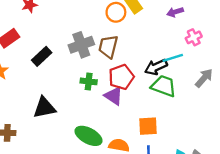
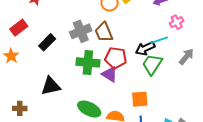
brown trapezoid: (108, 47) -> (104, 32), turned -35
red pentagon: (121, 77) -> (116, 58), turned 30
green cross: (89, 81) -> (88, 62), size x1.6
green trapezoid: (164, 86) -> (152, 64), turned -75

